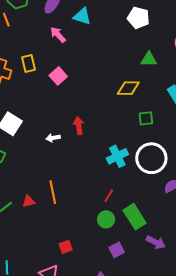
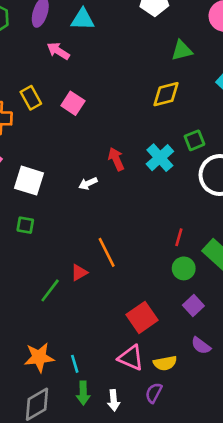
green square: (146, 118) -> (194, 140), moved
cyan cross: (117, 156) -> (160, 158), moved
red square: (66, 247) -> (142, 317), size x1.6
purple square: (117, 250) -> (193, 306), moved

